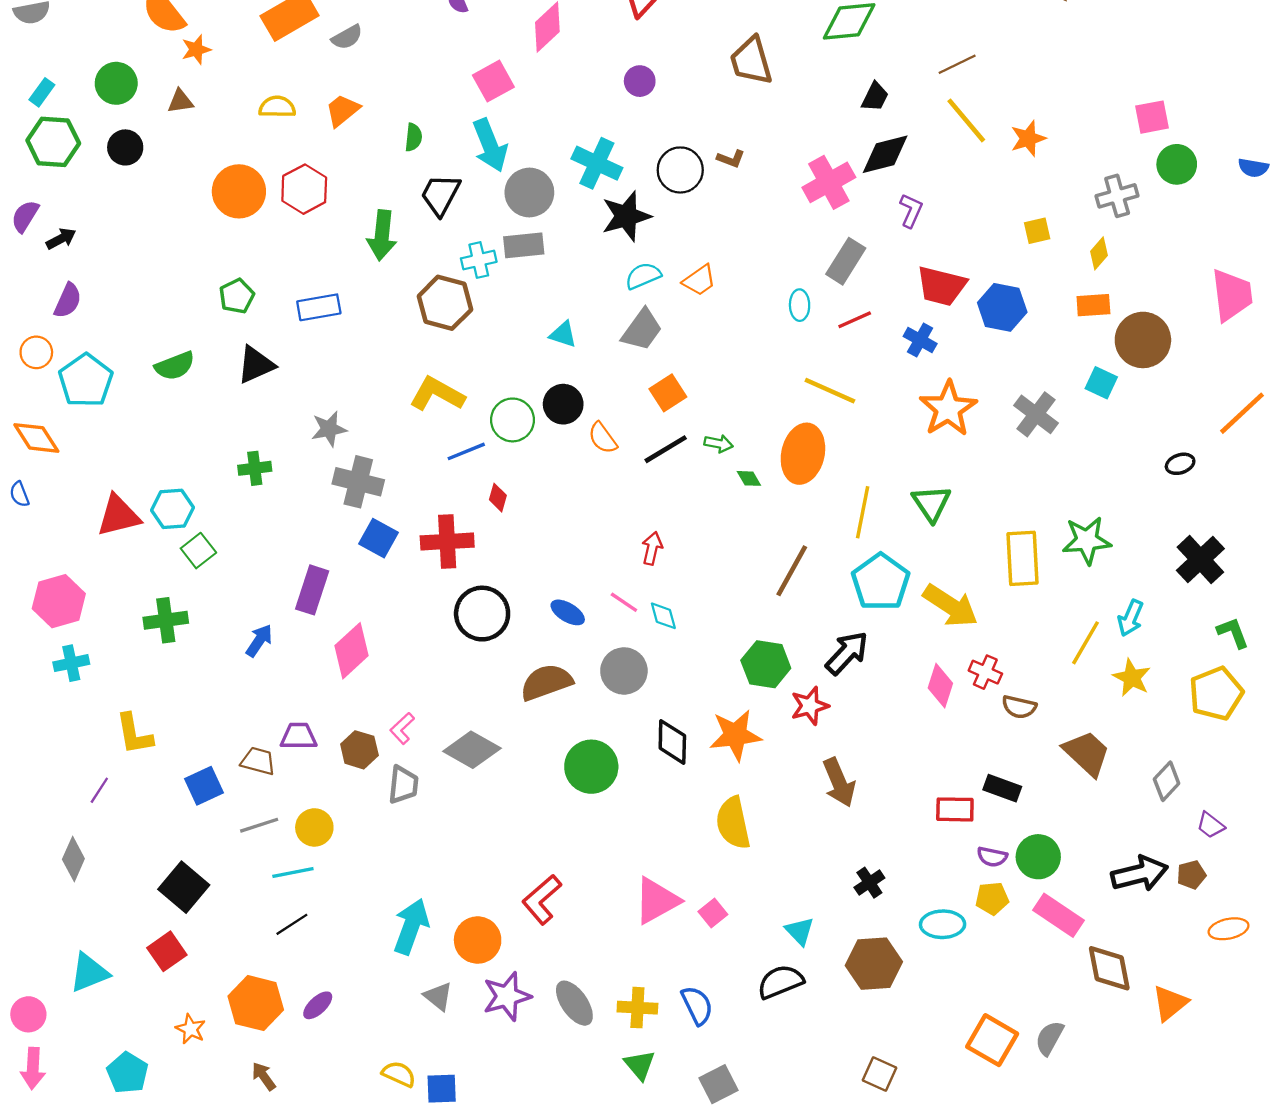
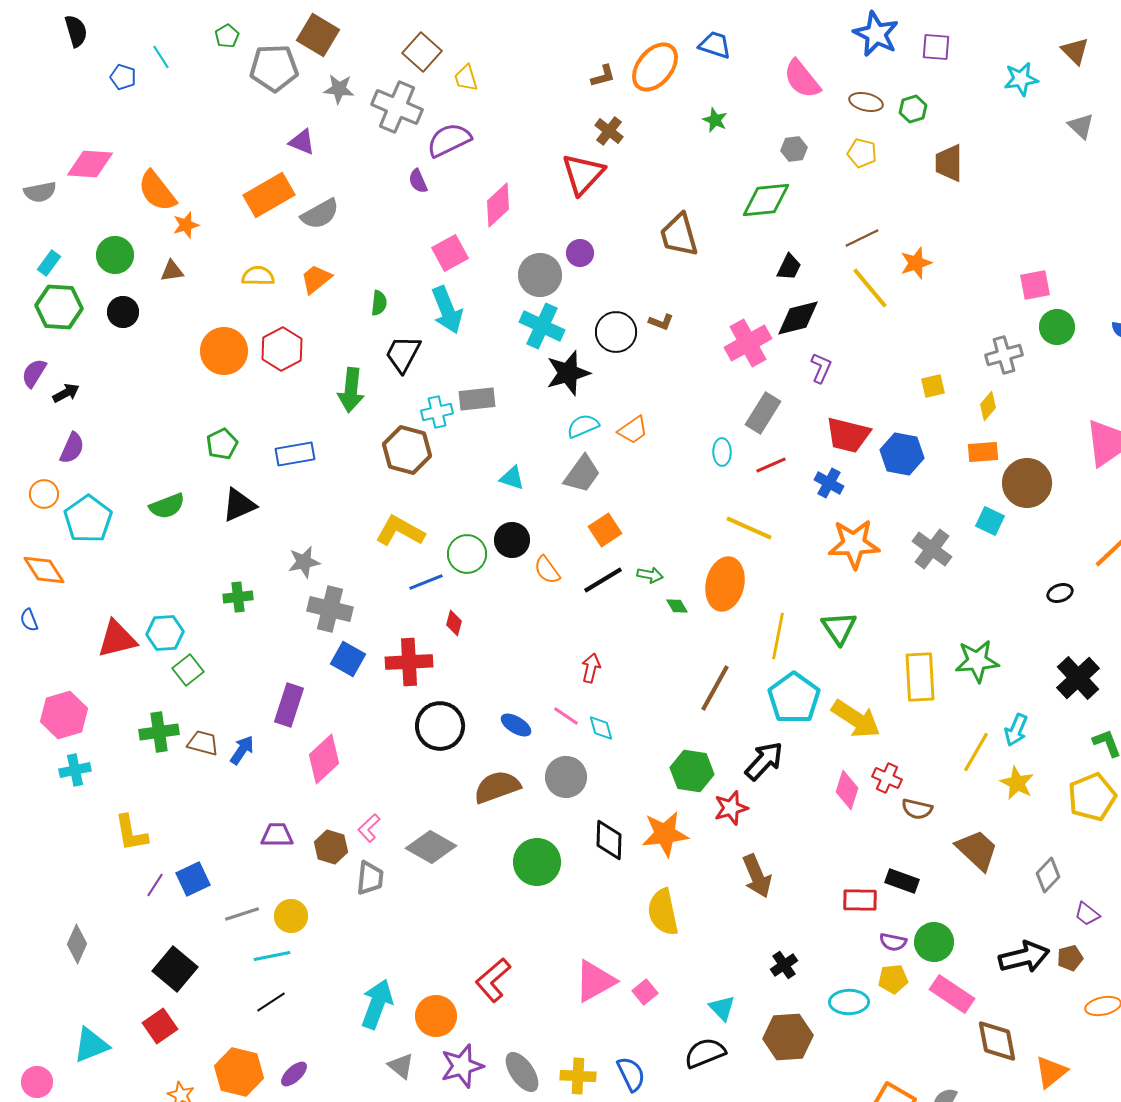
gray semicircle: (347, 37) -> (320, 214), size x1.4
orange star: (1028, 138) -> (916, 263), moved
gray circle: (529, 193) -> (540, 275), moved
orange star: (948, 409) -> (854, 544), turned 30
brown trapezoid: (258, 761) -> (203, 743), moved
purple line: (99, 790) -> (155, 885), moved

